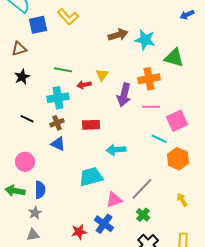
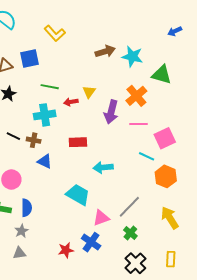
blue square: (38, 25) -> (30, 58), moved
orange cross: (149, 79) -> (136, 96), turned -30
brown cross: (57, 123) -> (34, 140), moved, turned 32
cyan trapezoid: (91, 177) -> (78, 195), turned 45
yellow arrow: (182, 200) -> (170, 218), size x1.6

